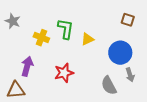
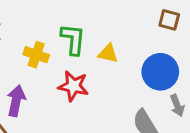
yellow triangle: (87, 39) -> (108, 53), turned 40
red star: (64, 73) -> (73, 86), moved, turned 30

